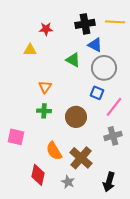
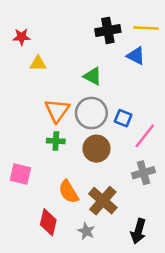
red star: (46, 29) -> (22, 37), moved
blue triangle: (95, 45) -> (136, 56), moved
gray circle: (104, 68) -> (91, 113), moved
orange triangle: (45, 87) -> (57, 110), size x1.5

